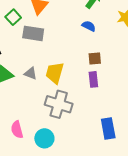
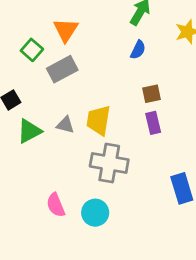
blue semicircle: (89, 26) -> (138, 50), turned 96
gray rectangle: (33, 33) -> (62, 69), turned -30

